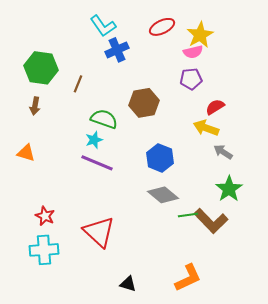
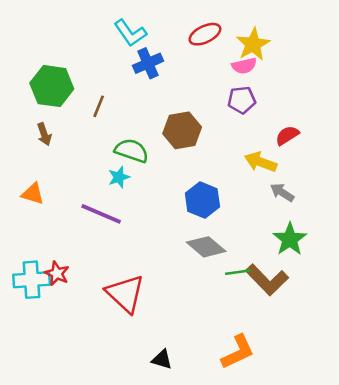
brown arrow: (35, 106) -> (44, 134), turned -30
red semicircle: (215, 107) -> (287, 135), moved
purple line: (97, 163) -> (101, 214), moved
cyan cross: (44, 250) -> (32, 280), moved

